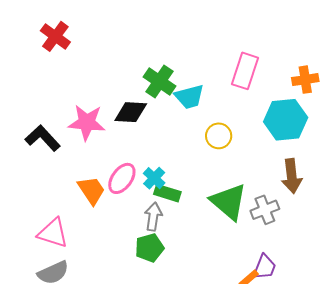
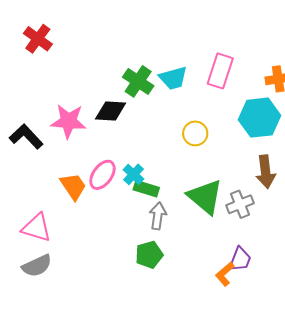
cyan trapezoid: (189, 97) -> (173, 78), moved
gray arrow: (153, 217) -> (158, 216), moved
green pentagon: (149, 248) -> (149, 255), moved

